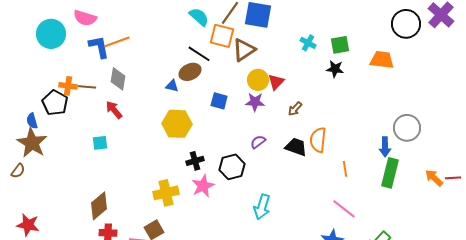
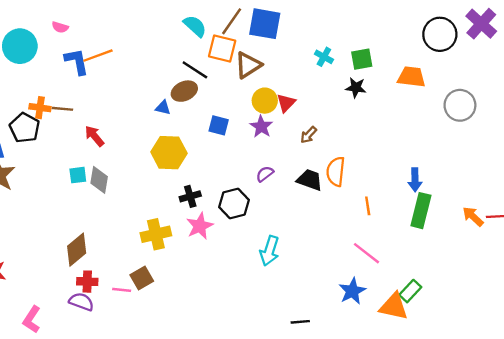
pink semicircle: (85, 18) -> (60, 27), size x0.6
gray diamond: (118, 79) -> (99, 180), moved
purple star: (255, 102) -> (261, 127), turned 30
gray circle: (407, 128) -> (460, 105), moved

